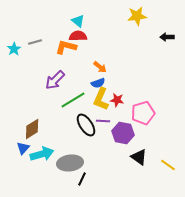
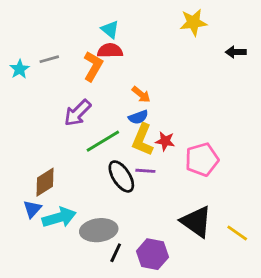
orange L-shape: (66, 47) -> (93, 66), turned 105
purple hexagon: (123, 133) -> (152, 254), moved
black triangle: (139, 157) -> (196, 222), size x1.4

